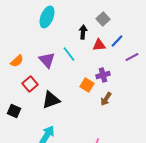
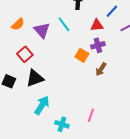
red triangle: (99, 45) -> (97, 25), moved
orange semicircle: (17, 61) -> (18, 24), moved
black triangle: (51, 100) -> (35, 78), moved

